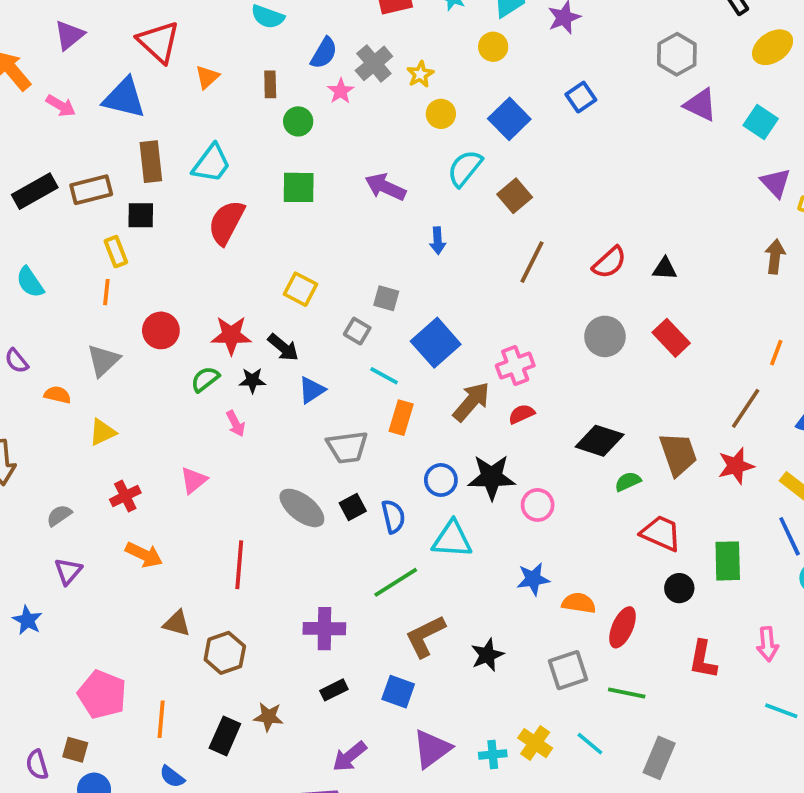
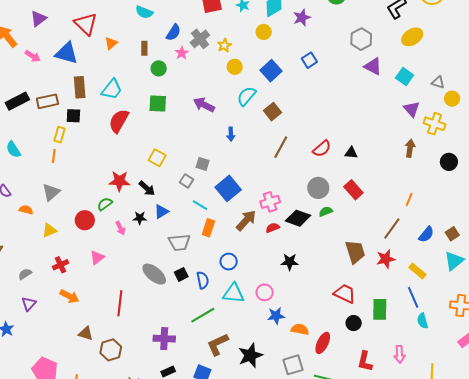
yellow rectangle: (116, 252) -> (60, 135), turned 35
red circle: (161, 330) -> (85, 220), moved
black star: (252, 380) -> (140, 218), moved
black diamond: (600, 441) -> (298, 218), moved
black star: (492, 477) -> (290, 262), moved, size x0.7
green semicircle: (628, 482) -> (326, 212), moved
pink circle: (538, 505) -> (265, 292), moved
black star: (487, 655) -> (250, 355), size x1.4

